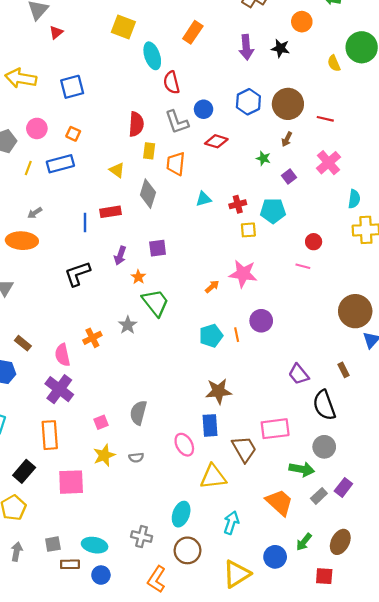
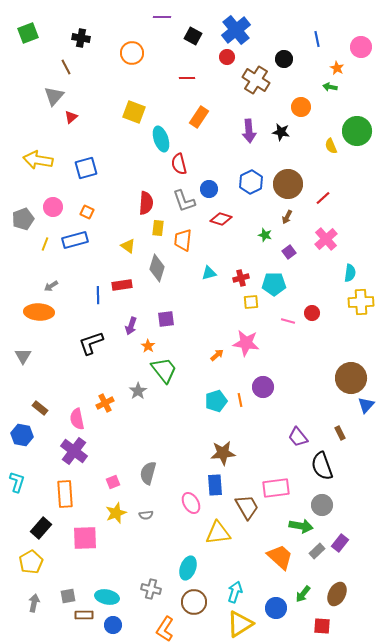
red line: (325, 119) -> (323, 198), turned -56
pink line: (303, 266) -> (288, 321), moved
cyan arrow: (231, 523) -> (235, 592), moved

